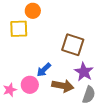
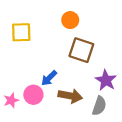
orange circle: (33, 11) -> (70, 20), moved
purple star: (84, 72) -> (106, 80), moved

